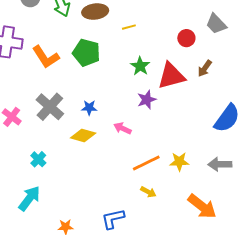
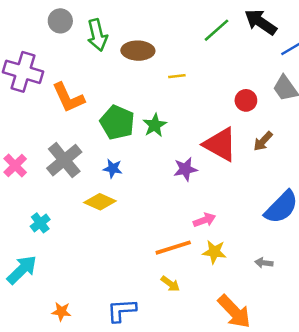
green pentagon: (86, 53) -> (117, 122), moved
green star: (140, 66) -> (155, 125), moved
red triangle: (171, 76) -> (220, 144), turned 36
pink arrow: (123, 128) -> (204, 220), moved, turned 126
gray arrow: (220, 164) -> (264, 263), size x0.6

